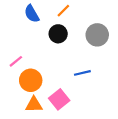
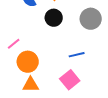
pink square: (59, 99) -> (70, 80), moved

